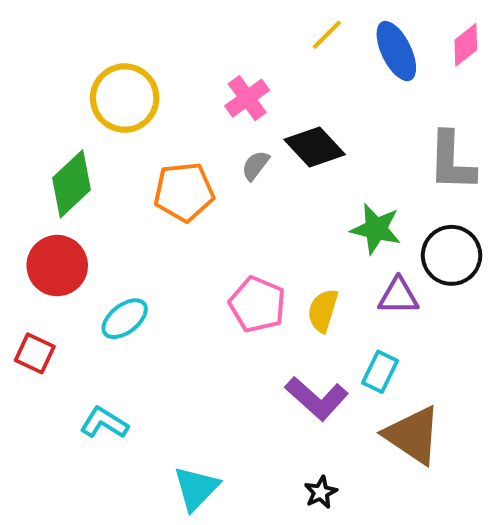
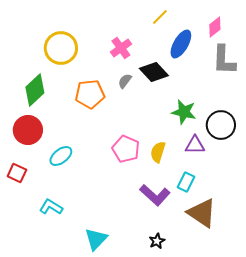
pink diamond: (466, 45) -> (215, 27), moved
blue ellipse: (396, 51) -> (181, 44), moved, turned 56
gray L-shape: (452, 161) -> (224, 60), moved

